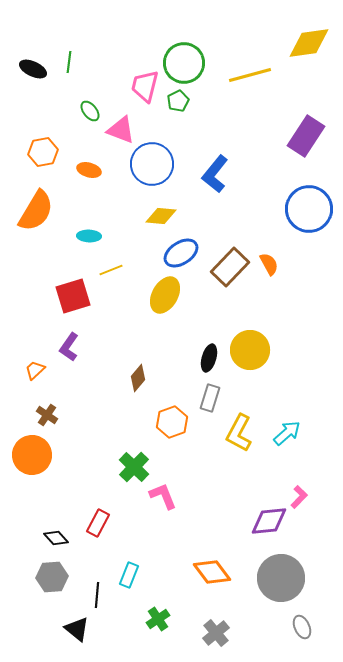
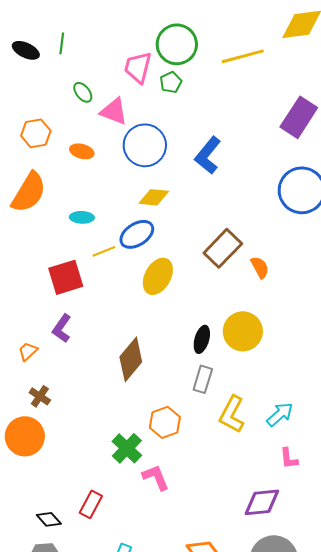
blue ellipse: (181, 253) -> (137, 234), moved
orange semicircle: (269, 264) -> (260, 267), moved
brown diamond: (138, 378) -> (131, 359), size x1.6
orange hexagon: (172, 422) -> (165, 422), moved
pink L-shape: (299, 497) -> (289, 458), moved, turned 130

